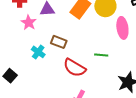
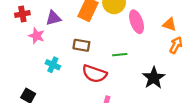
brown rectangle: (59, 42) -> (81, 45), moved

